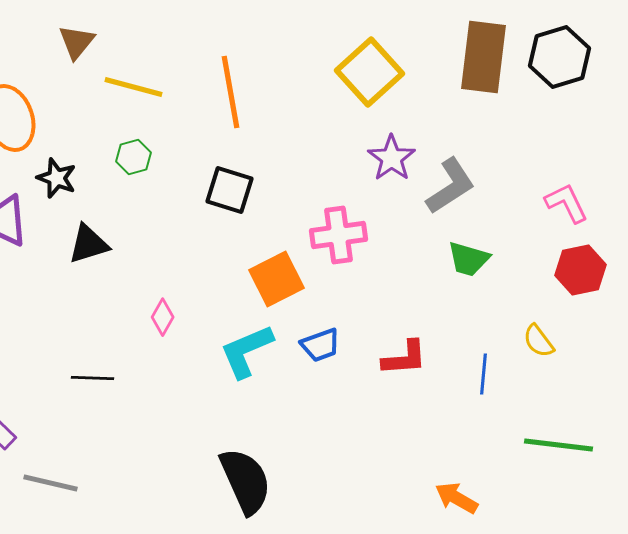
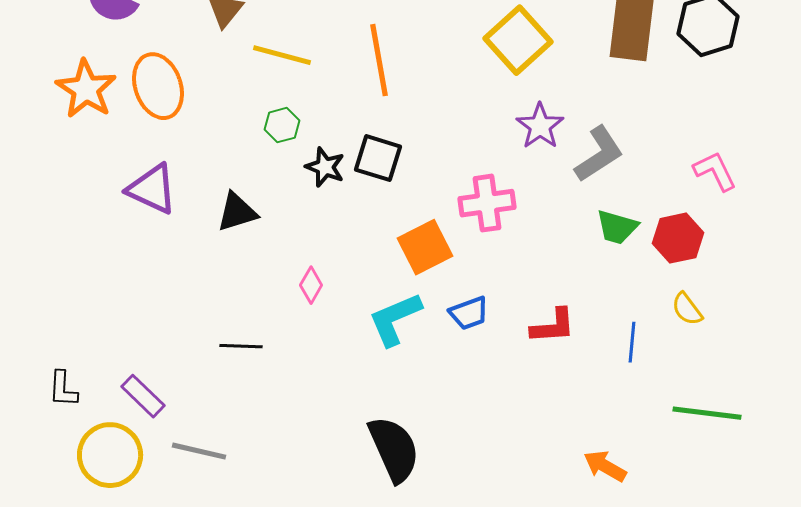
black star: (57, 178) -> (325, 167), moved
red hexagon: (581, 270) -> (678, 238), moved

